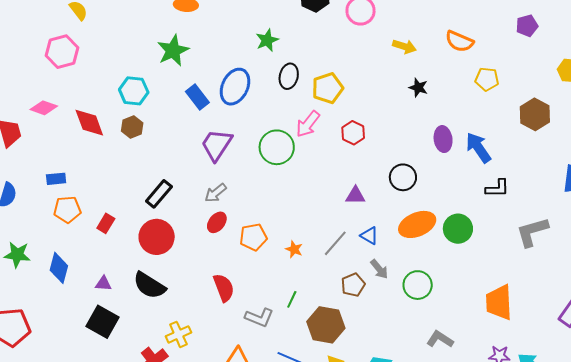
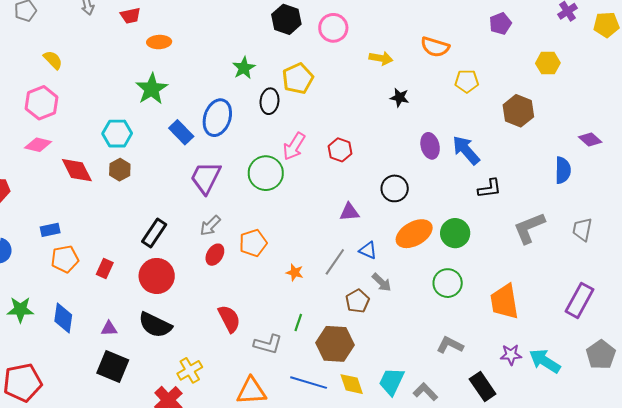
yellow pentagon: (328, 88) -> (298, 78), moved
pink diamond: (44, 108) -> (38, 145), moved
orange pentagon: (253, 237) -> (253, 243), moved
green circle: (418, 285) -> (448, 283), moved

